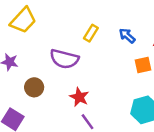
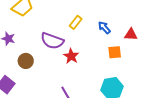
red star: (79, 97) -> (71, 56), moved

